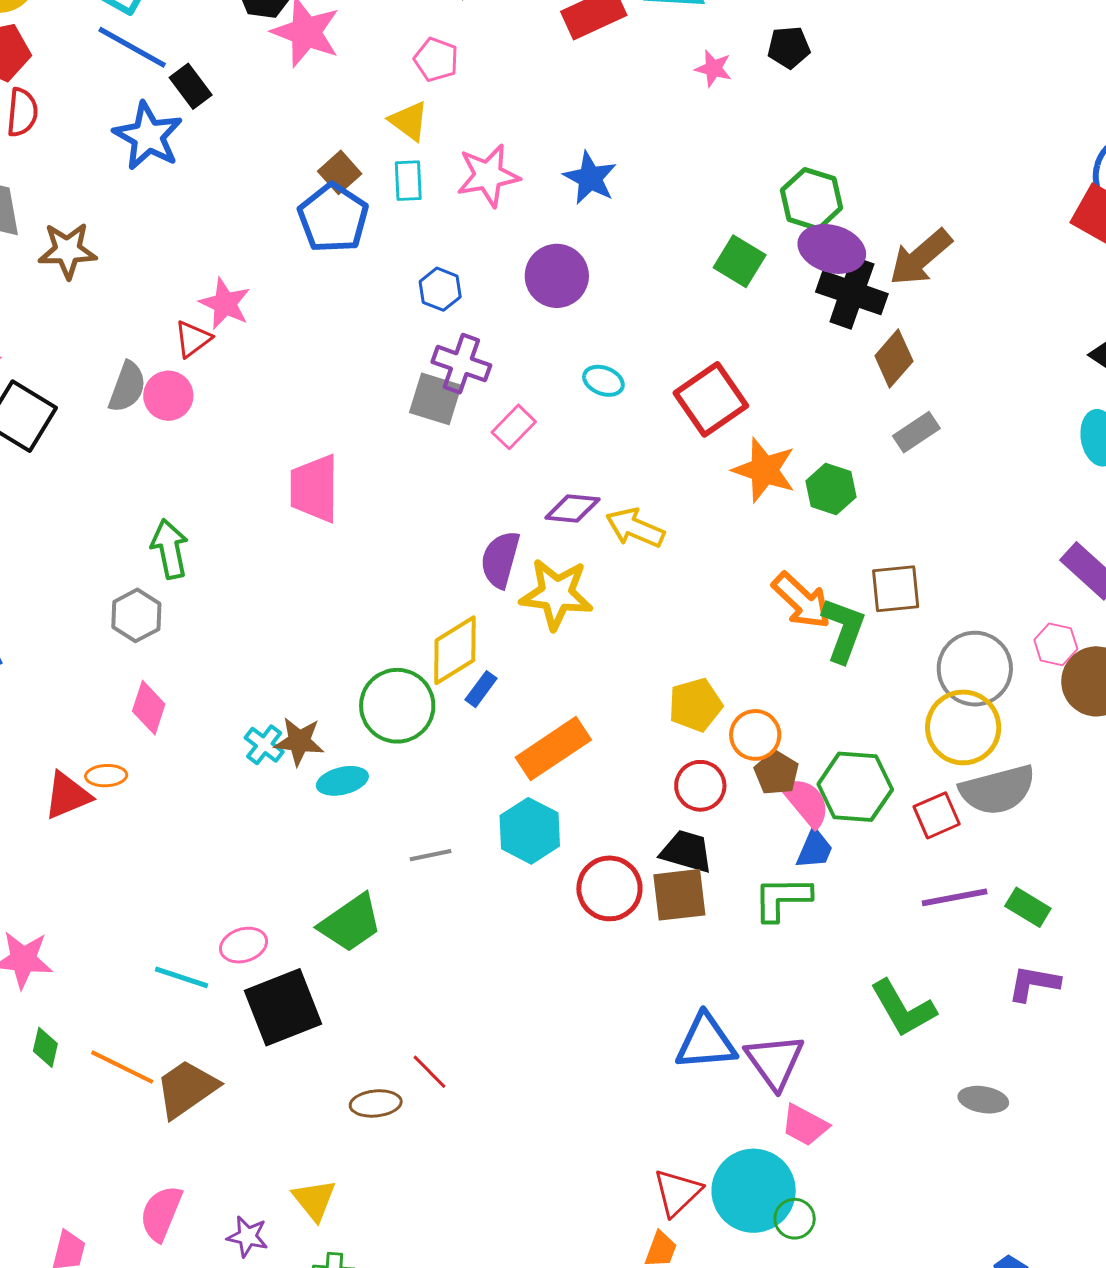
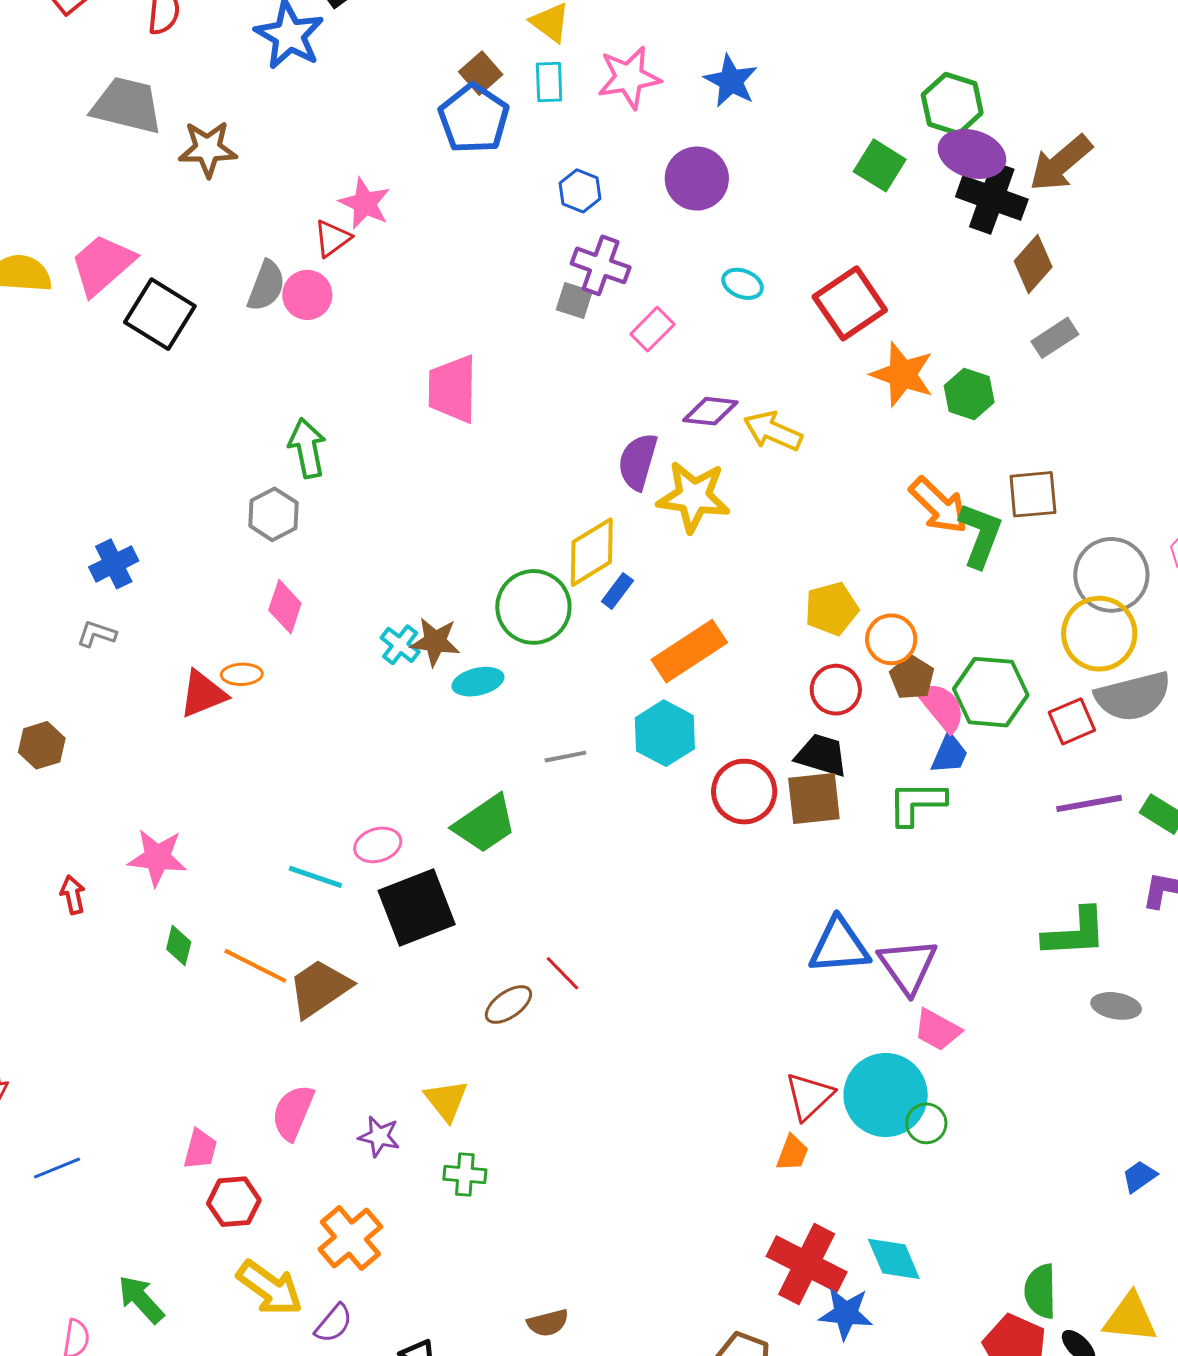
gray square: (435, 399) -> (574, 300), size x0.7
green L-shape: (903, 1008) -> (1075, 933), moved, turned -64
brown ellipse: (376, 1103) -> (508, 1005), turned -30

